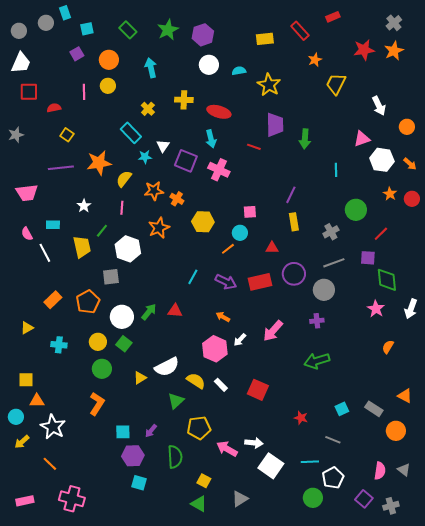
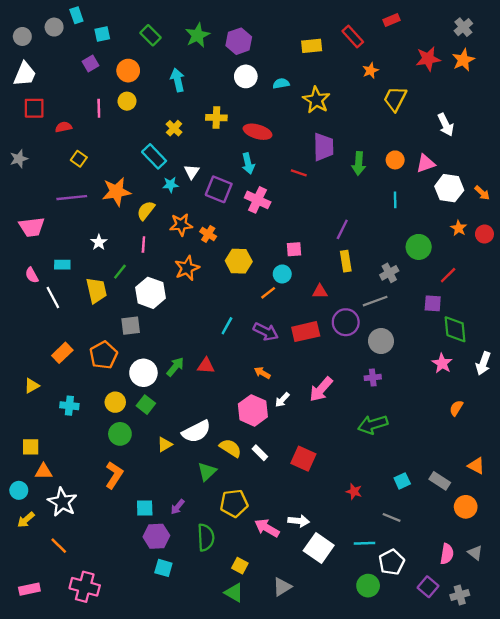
orange circle: (407, 127) -> (395, 160), moved
gray line: (334, 263) -> (375, 301), moved

